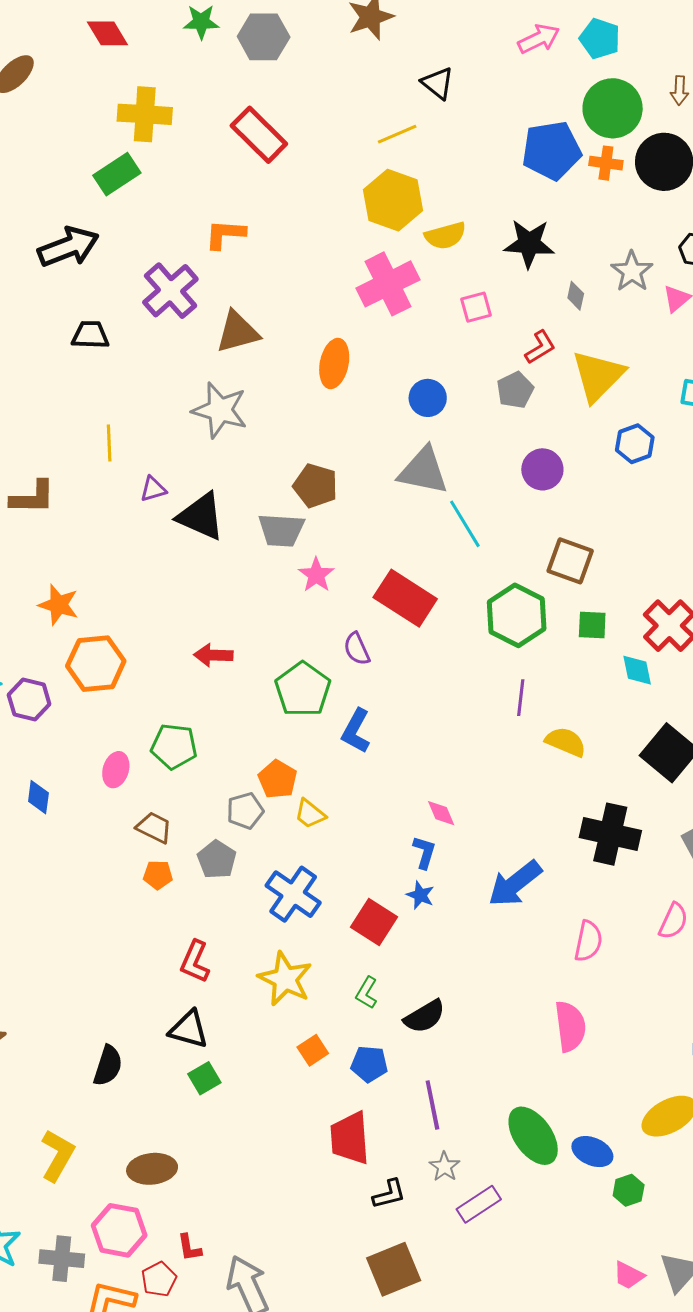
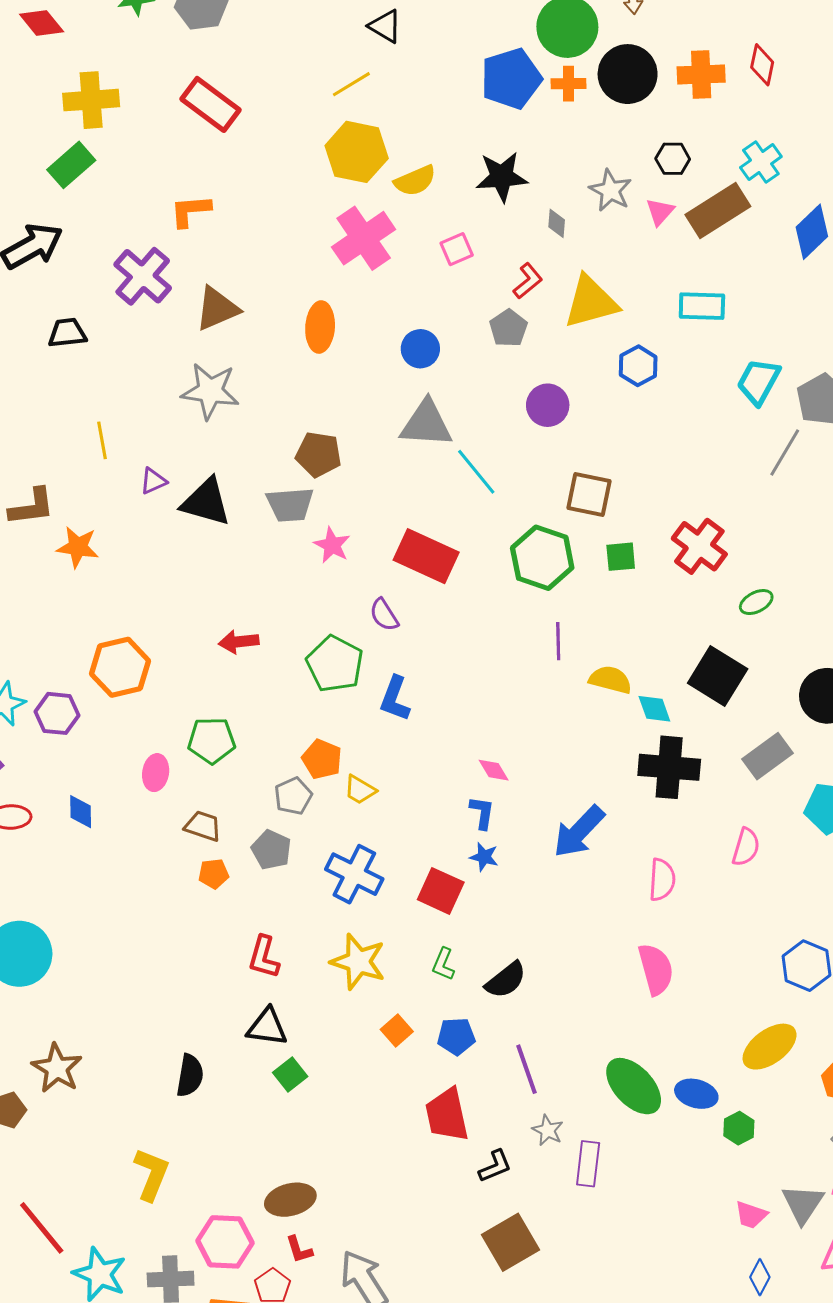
yellow triangle: (598, 376) -> (591, 302), turned 38
orange star: (59, 605) -> (78, 547), moved
cyan diamond: (637, 670) -> (654, 709), moved
brown ellipse: (152, 1169) -> (290, 1200), moved
purple rectangle: (479, 1204) -> (588, 1164), turned -42

